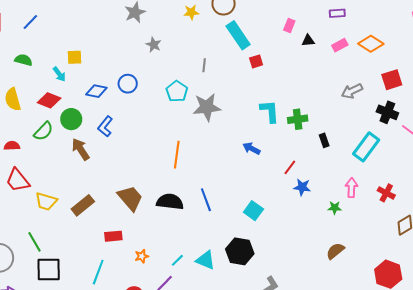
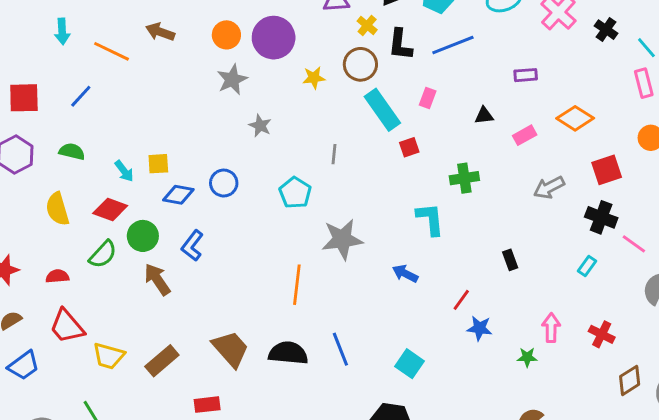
pink rectangle: (289, 26) -> (428, 98), moved
pink rectangle: (340, 45) -> (525, 135), moved
yellow square: (74, 57) -> (158, 164), moved
gray star: (207, 107) -> (342, 239), moved
green cross: (298, 119) -> (464, 178), moved
cyan rectangle: (366, 147) -> (587, 266), moved, size x0.5

